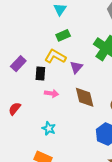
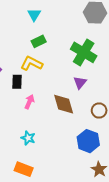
purple triangle: (76, 67) -> (80, 83), moved
pink arrow: (52, 93) -> (29, 102), turned -72

